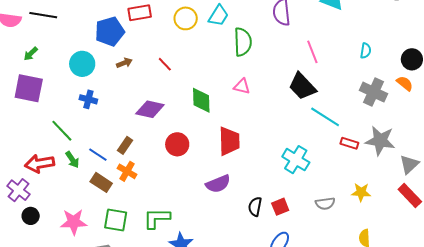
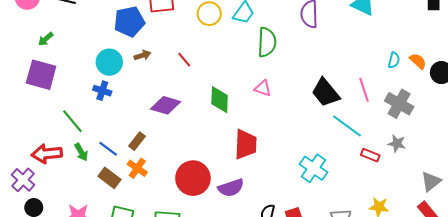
pink line: (312, 52) -> (364, 90), moved
cyan circle: (82, 64) -> (109, 62), moved
orange semicircle: (405, 83) -> (418, 61), moved
gray star: (380, 141) -> (397, 143), moved, size x0.6
red circle: (177, 144) -> (193, 178), moved, size x1.4

